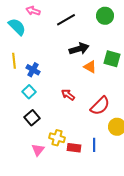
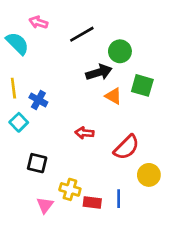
green circle: (105, 16) -> (120, 51), moved
cyan square: (29, 92) -> (19, 122), moved
red arrow: (68, 95) -> (84, 133), turned -32
black square: (32, 118) -> (37, 163), turned -35

